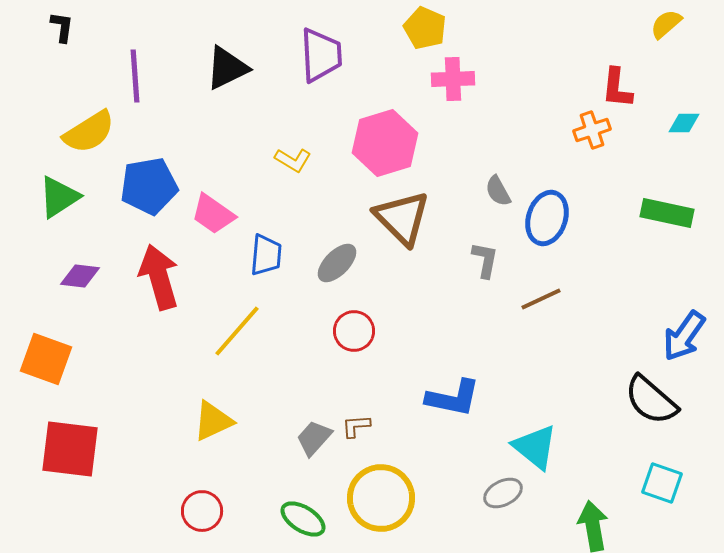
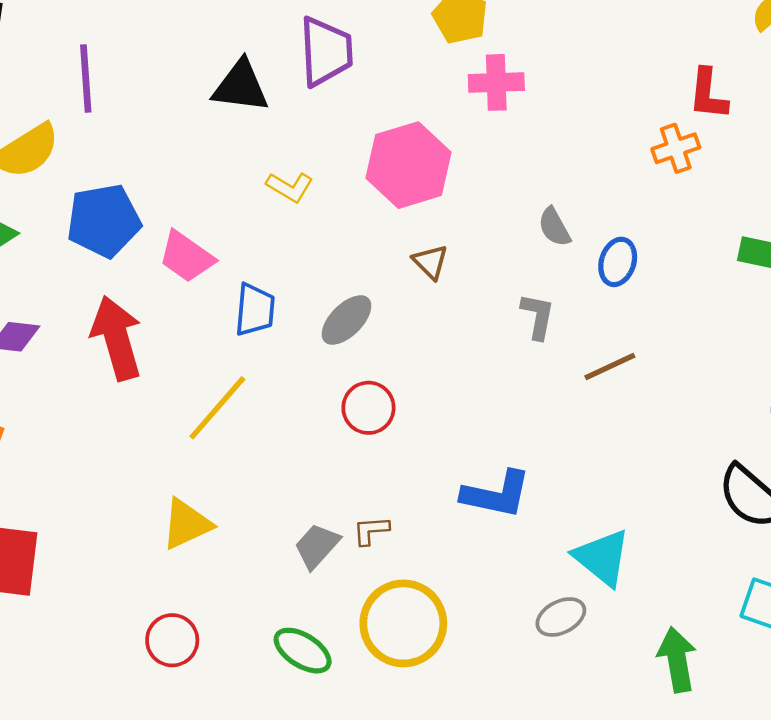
black triangle: (227, 68) -> (241, 86), moved, turned 33
brown triangle: (402, 218) -> (430, 262), size x0.5
blue ellipse: (547, 218) -> (618, 262), size x0.7

